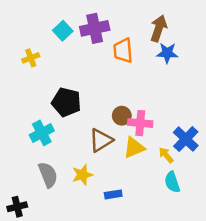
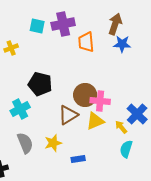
cyan square: (63, 31) -> (37, 26), turned -35
brown circle: (122, 116) -> (85, 95), size x1.5
cyan semicircle: (172, 182) -> (126, 149), turned 36

